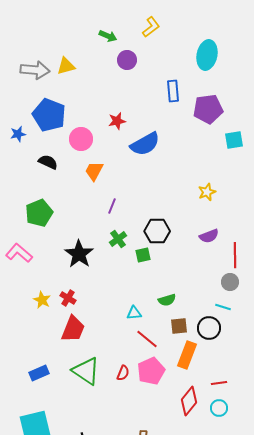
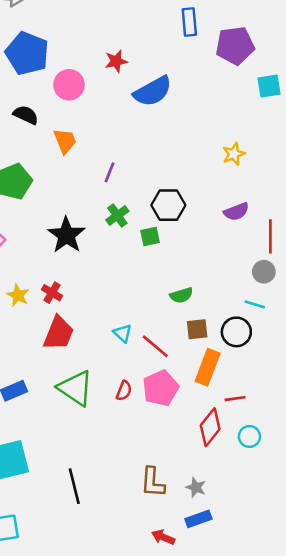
orange trapezoid: (94, 171) -> (65, 141), moved, turned 130
cyan triangle: (134, 313) -> (123, 333), moved, turned 49
red line: (219, 383) -> (235, 399), moved

